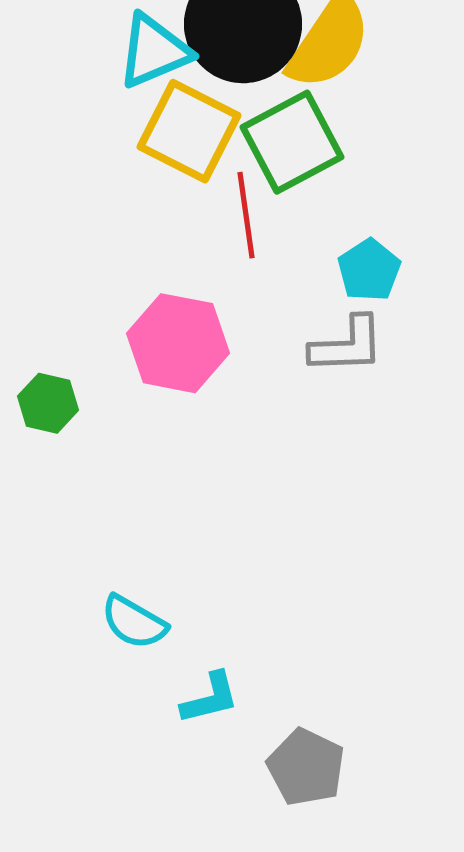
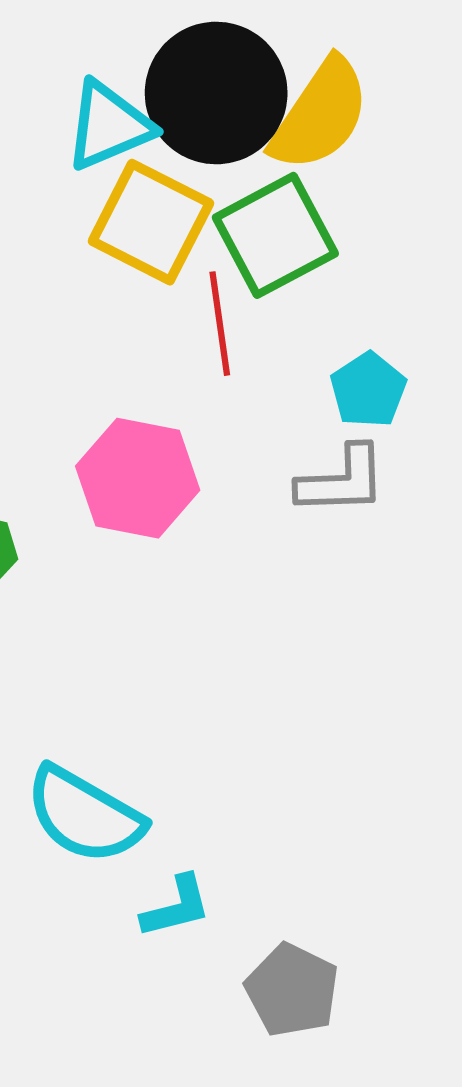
cyan semicircle: (134, 622) -> (85, 815), size x1.5

